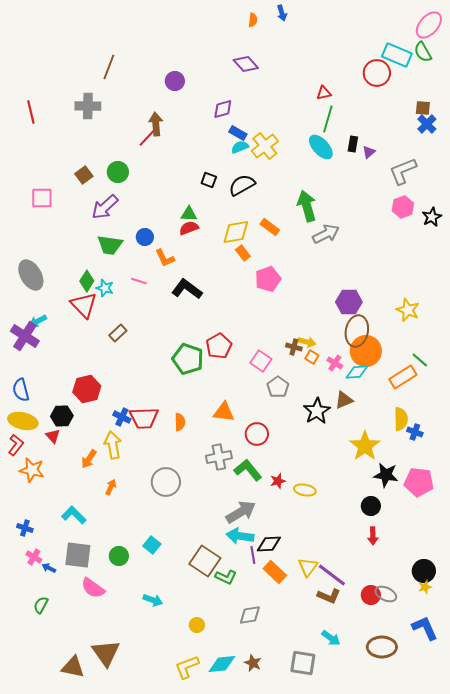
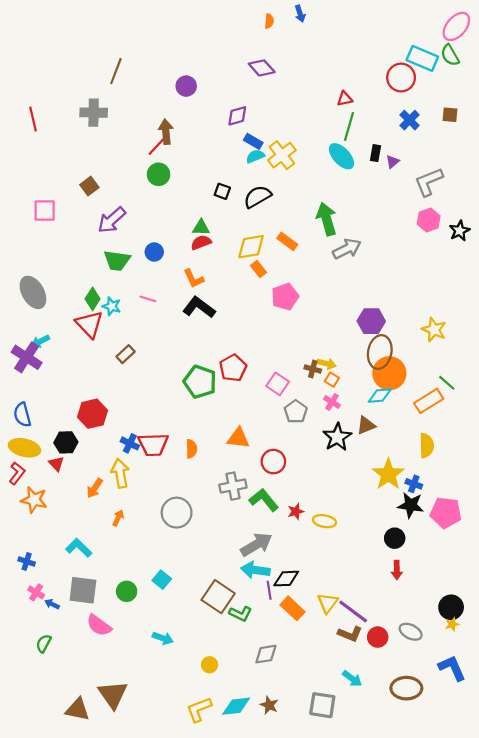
blue cross: (427, 124) -> (410, 120), moved
green circle: (118, 172) -> (159, 174), moved
orange L-shape: (165, 258) -> (194, 279), moved
pink cross: (335, 363) -> (332, 402), moved
blue cross: (415, 432) -> (414, 484), moved
red circle: (371, 595) -> (378, 637), moved

